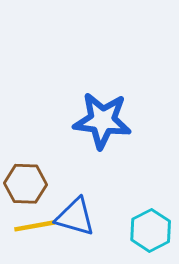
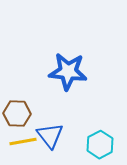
blue triangle: (75, 217) -> (50, 136), turned 36

